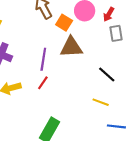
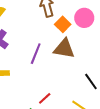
red line: (43, 83) -> (45, 98), moved

